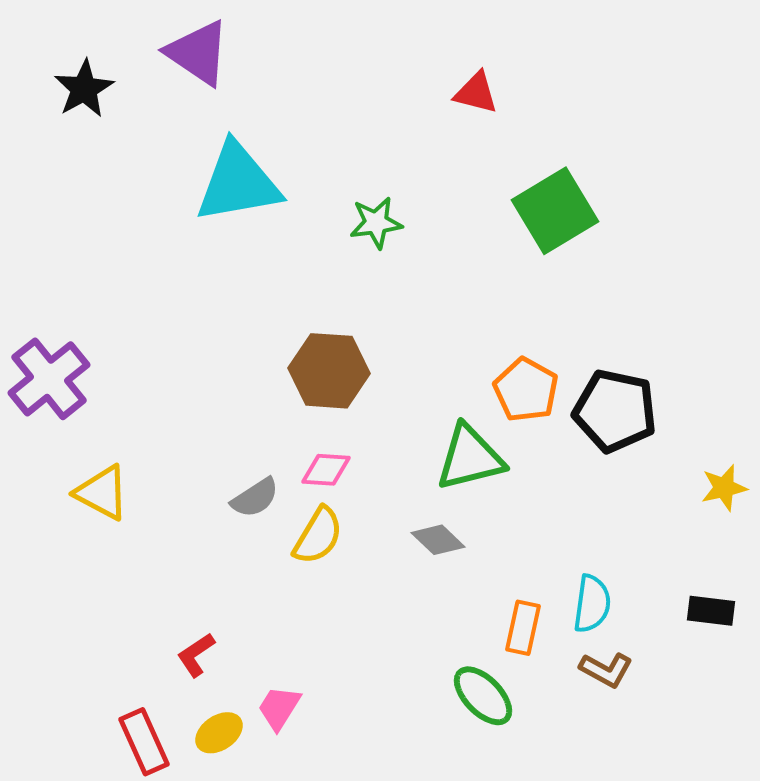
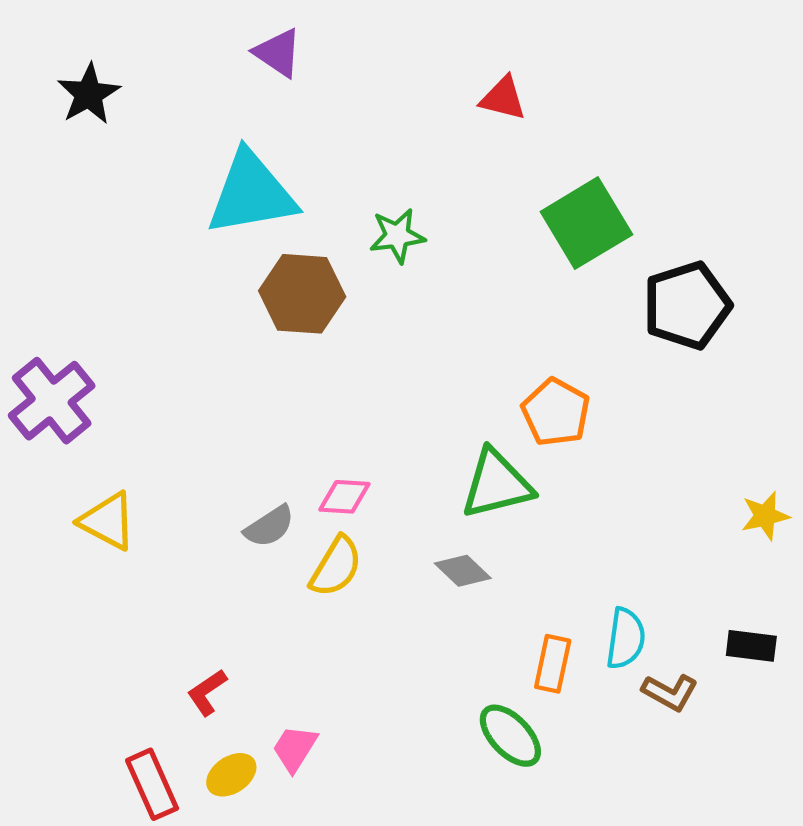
purple triangle: (198, 53) -> (278, 53), moved, size x0.7
brown hexagon: (329, 371) -> (302, 294), moved
black pentagon: (615, 411) -> (687, 305), moved, turned -30
brown L-shape: (606, 670) -> (670, 692), moved

